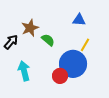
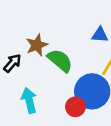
green semicircle: (48, 40) -> (60, 60), size x1.5

